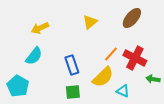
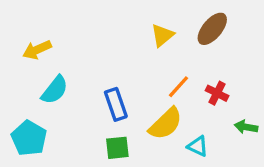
yellow triangle: (90, 22) -> (162, 35), moved
yellow arrow: (40, 28) -> (37, 50), moved
red cross: (135, 58) -> (217, 93), size x0.6

